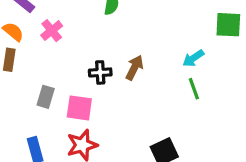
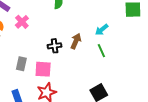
cyan arrow: (193, 58) -> (102, 30), moved
green line: (194, 89) -> (101, 51), moved

